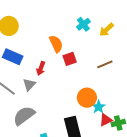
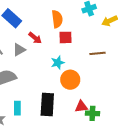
red arrow: (41, 68) -> (35, 38), turned -88
cyan star: (99, 107) -> (58, 63), moved

